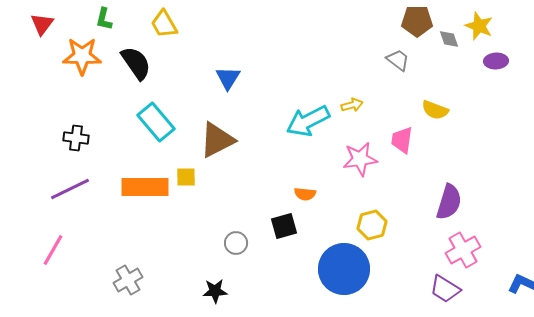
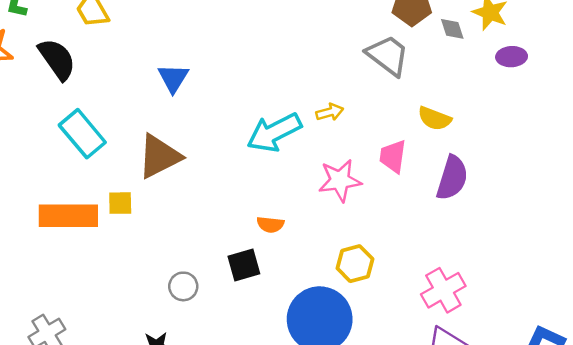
gray trapezoid: (398, 60) -> (388, 55), size x1.5
purple semicircle: (449, 202) -> (452, 178), moved
pink cross: (463, 250) -> (443, 290), moved

